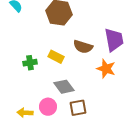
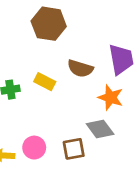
gray diamond: (64, 87) -> (100, 129), moved

